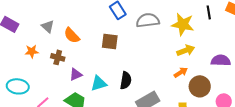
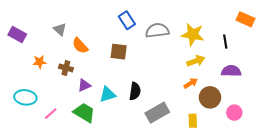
black line: (209, 12) -> (225, 42), moved
gray triangle: (48, 26) -> (60, 29), moved

